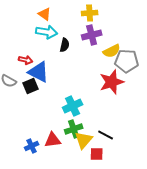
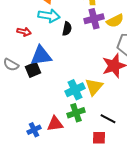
yellow semicircle: (112, 51) -> (115, 21), moved
red arrow: (26, 60) -> (24, 32), moved
blue triangle: (39, 72) -> (41, 56), turned -35
yellow triangle: (84, 140) -> (94, 87), moved

